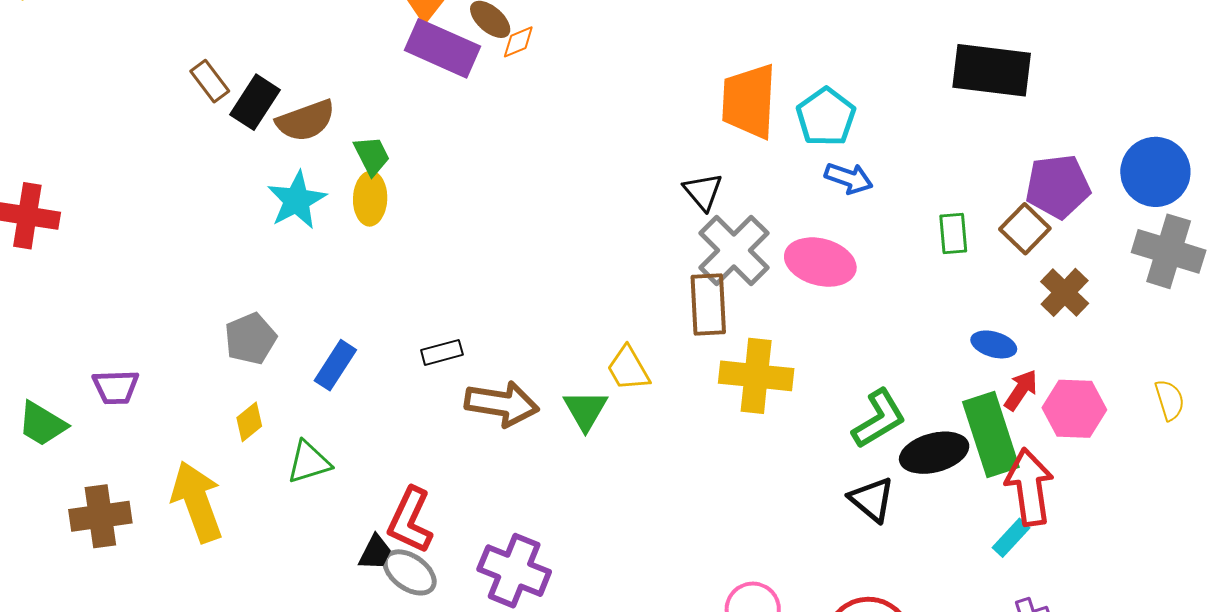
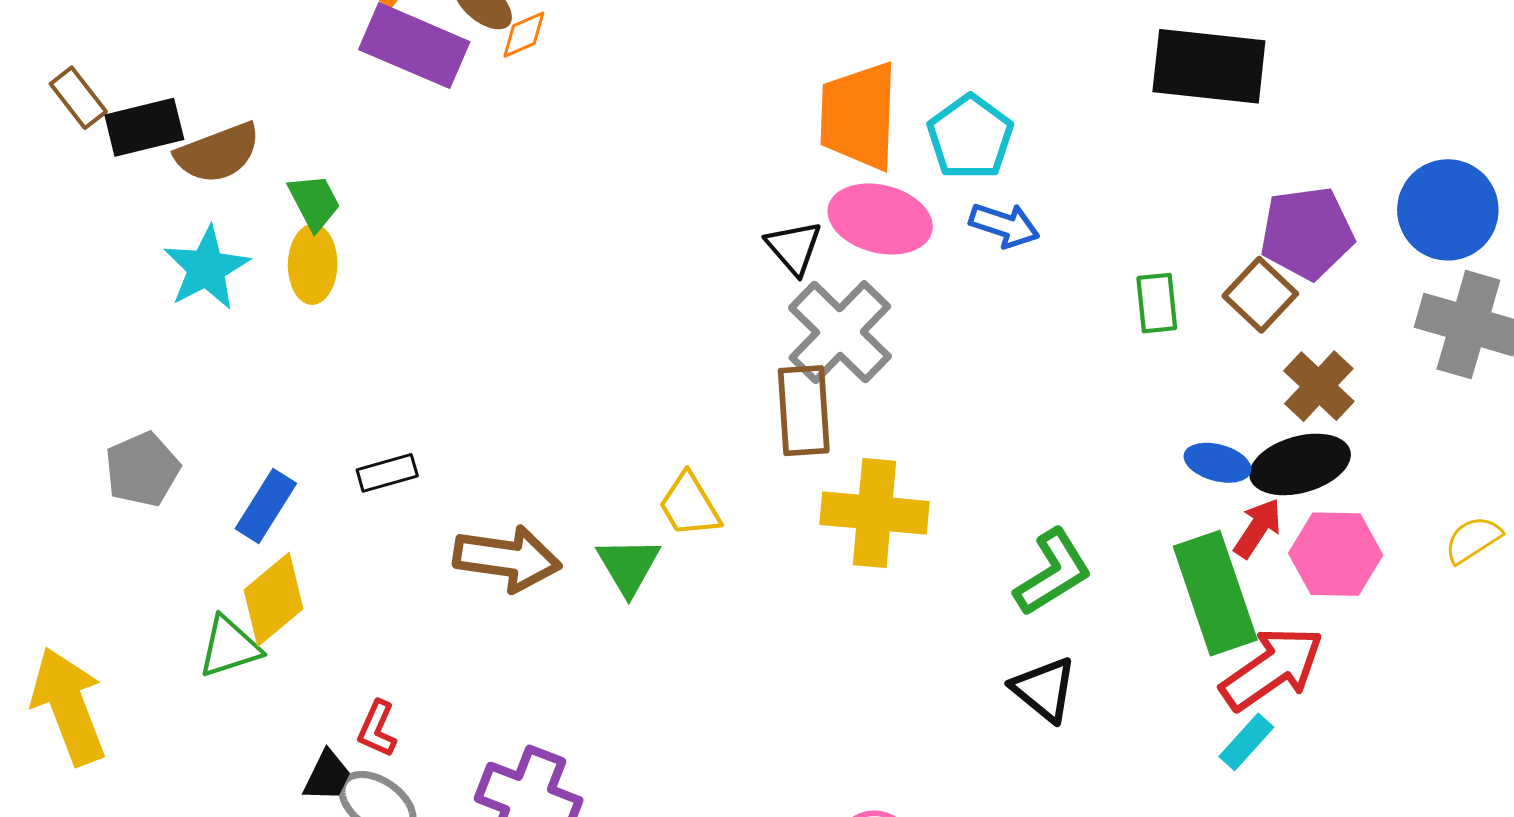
black rectangle: (255, 102) -> (144, 127), turned 44
pink ellipse: (820, 262) -> (880, 219), moved
black rectangle: (442, 352) -> (387, 473), moved
yellow semicircle: (1170, 400) -> (1473, 540), turned -105
yellow diamond: (249, 422) -> (274, 599), moved, size x1.6
black ellipse: (934, 453) -> (1300, 464), moved
red arrow: (1029, 487) -> (1272, 668), turned 64
red L-shape: (410, 520) -> (377, 729), size x0.6

